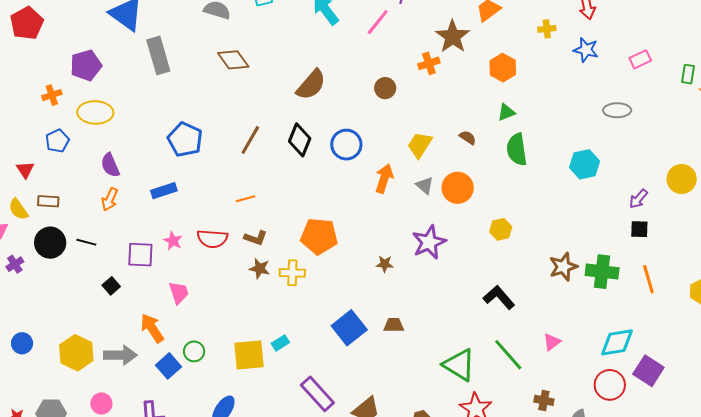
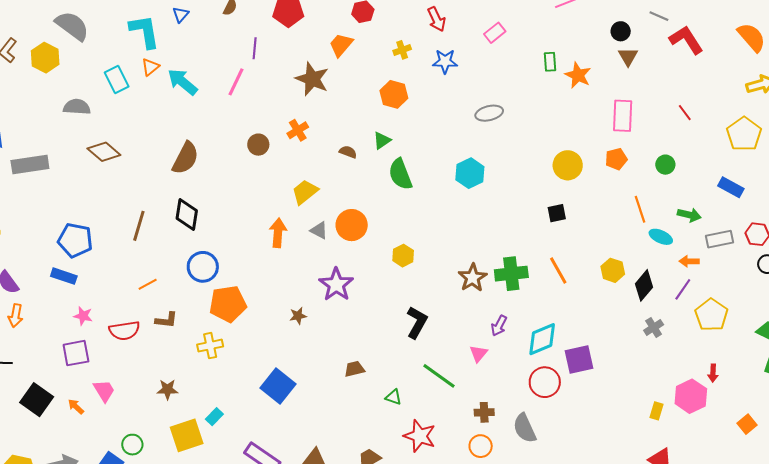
gray rectangle: (158, 55) -> (30, 165), turned -69
pink rectangle: (640, 59) -> (495, 33), moved
orange cross: (429, 63) -> (298, 130), moved
orange hexagon: (503, 68) -> (394, 94), moved
brown semicircle: (468, 138) -> (348, 152), moved
blue circle: (346, 145) -> (203, 267), moved
yellow trapezoid: (420, 145) -> (305, 192), turned 32
blue rectangle: (164, 191) -> (64, 276), moved, turned 50
purple arrow: (638, 199) -> (499, 326), moved
black square: (639, 229) -> (557, 213), moved
pink star: (173, 241) -> (83, 316), moved
purple square: (140, 255) -> (76, 353), moved
brown star: (260, 269) -> (167, 389), moved
black square: (111, 286) -> (37, 400), size x1.8
black L-shape: (499, 297) -> (417, 322), turned 84
brown trapezoid: (394, 325) -> (354, 369), moved
orange arrow: (152, 328) -> (76, 407), moved, size x0.6
green triangle: (459, 365) -> (393, 397), size x0.5
purple square: (648, 371) -> (579, 359), turned -32

